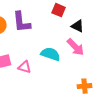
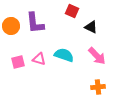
pink arrow: (76, 47) -> (97, 56), moved
pink triangle: (25, 67) -> (39, 59), moved

